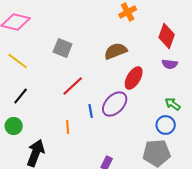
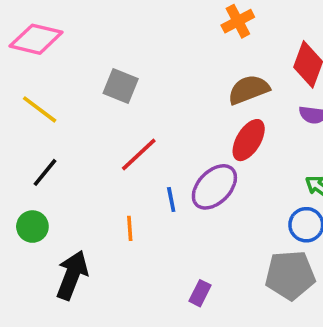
brown semicircle: (116, 51) -> (249, 90), moved

